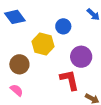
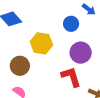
blue circle: (63, 26) -> (71, 24), moved

